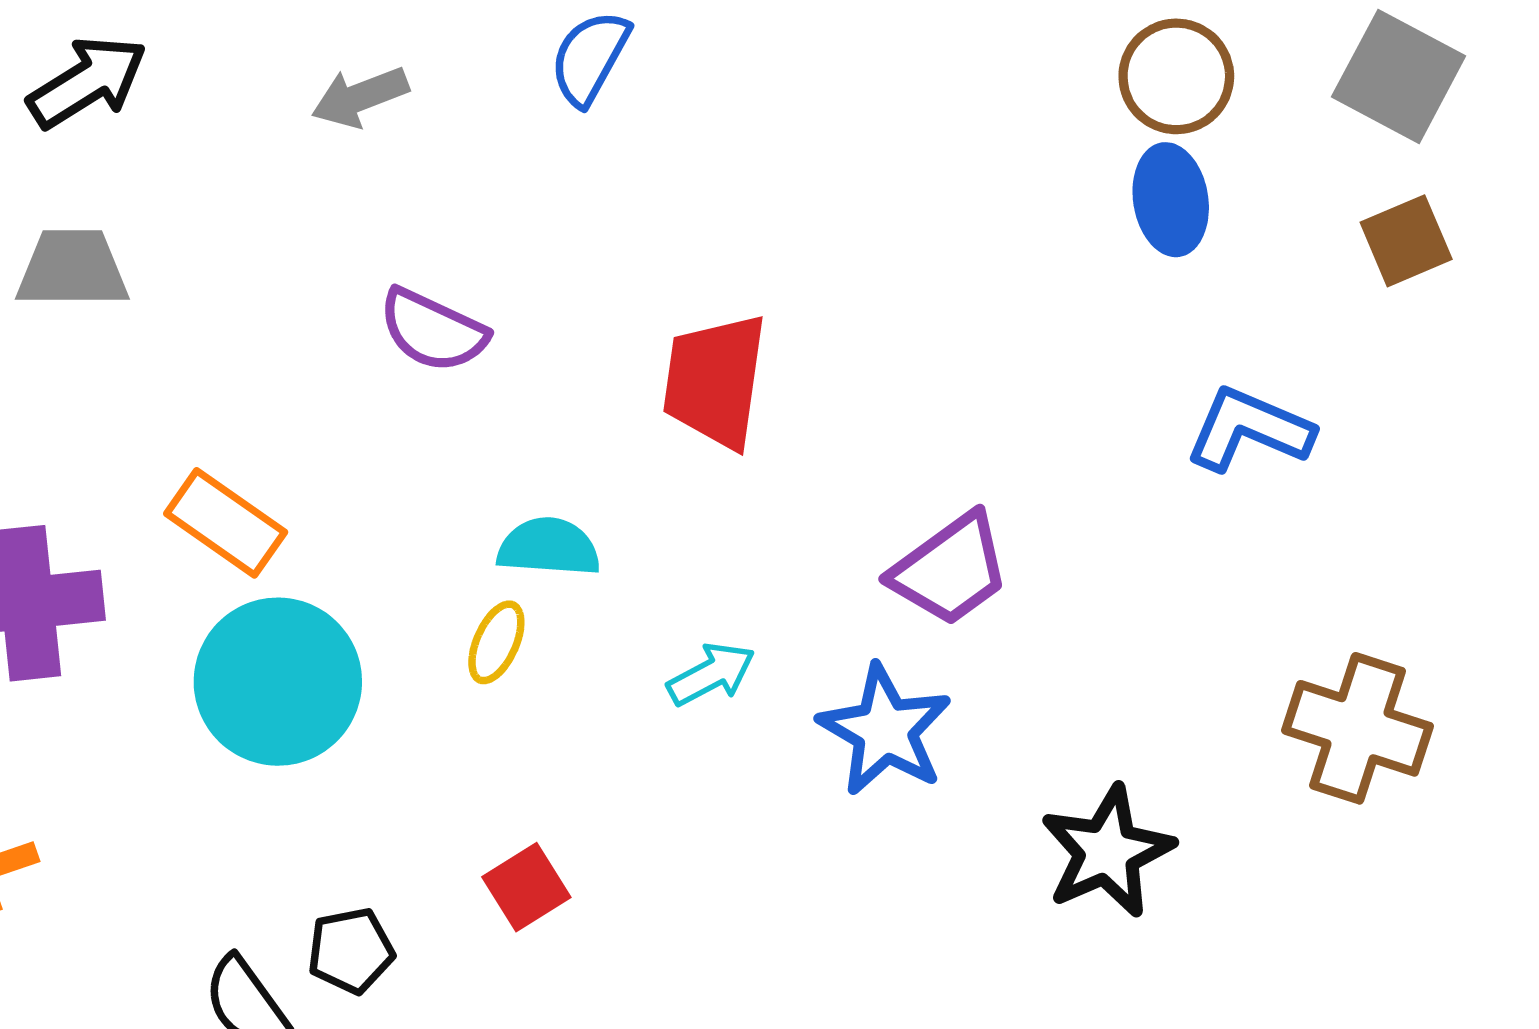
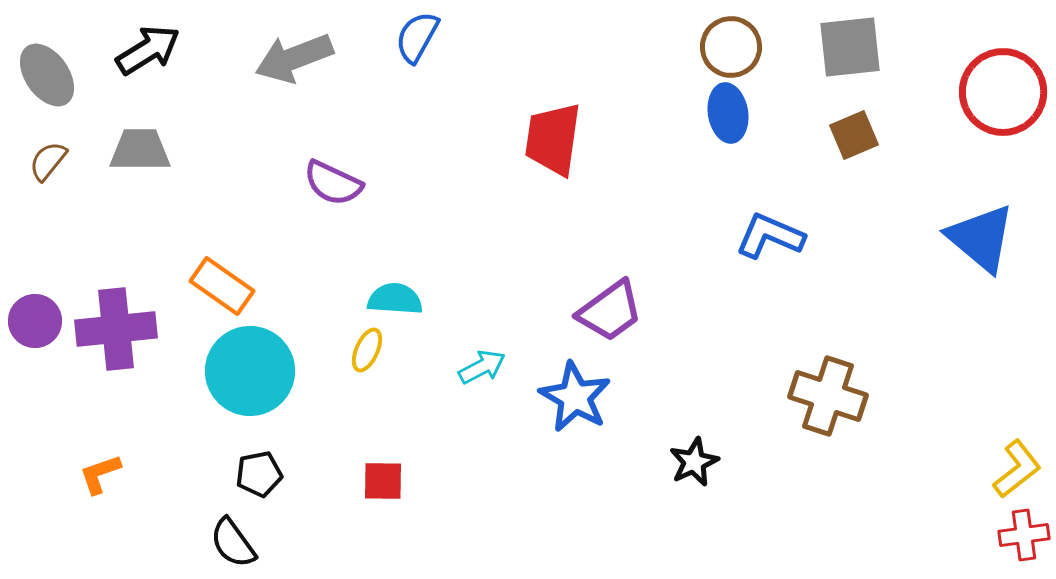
gray square: (1399, 76) -> (850, 47), turned -34
gray arrow: (360, 97) -> (294, 58), size x1.5
red trapezoid: (715, 381) -> (553, 139), moved
black star: (1107, 852) -> (694, 462), size x0.7
red square: (526, 887) -> (383, 481), turned 33
black pentagon: (351, 951) -> (259, 474), moved

